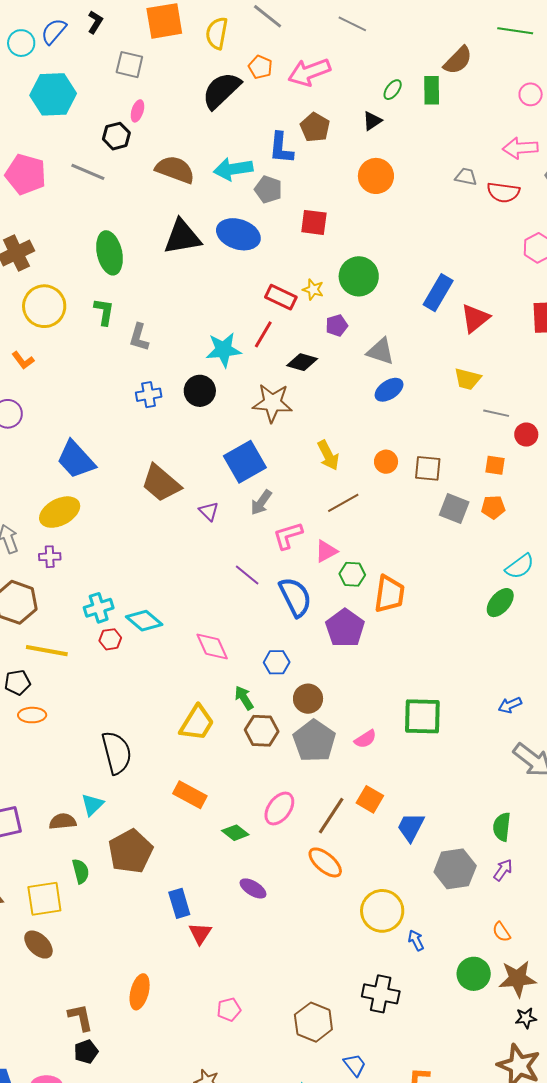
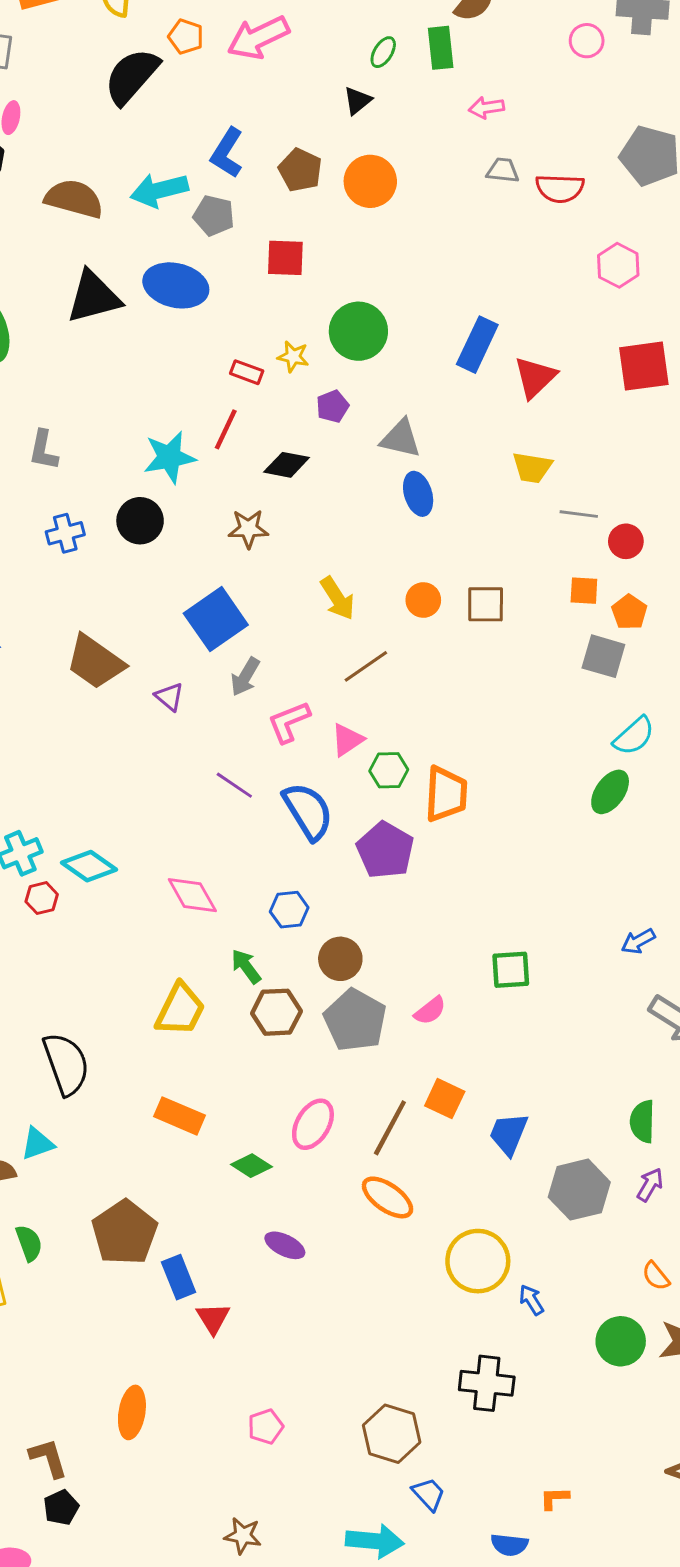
brown pentagon: (315, 127) -> (300, 170), moved
blue L-shape: (281, 148) -> (227, 153), turned 32
pink arrow: (520, 148) -> (486, 108), moved, size x0.7
red rectangle: (281, 297) -> (247, 372), size x0.7
blue ellipse: (389, 390) -> (418, 494), turned -68
brown star: (272, 403) -> (248, 529), size x0.7
orange pentagon: (493, 507) -> (629, 612), moved, turned -30
gray square: (454, 509) -> (603, 656), moved
green square: (422, 716) -> (511, 970), size x0.7
cyan triangle: (92, 805) -> (37, 1144), turned 30
brown pentagon: (130, 851) -> (125, 1232), moved
blue trapezoid: (355, 1065) -> (429, 1494), moved

